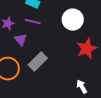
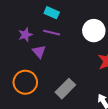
gray rectangle: (38, 62) -> (65, 89), moved

